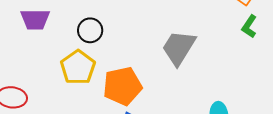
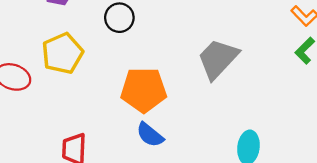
yellow pentagon: (78, 67) -> (62, 53), moved

